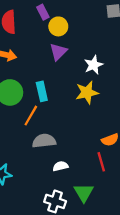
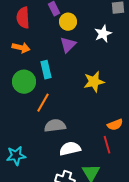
white star: (94, 65) -> (103, 34), moved
cyan rectangle: (42, 91) -> (46, 70), moved
white semicircle: (61, 166) -> (70, 149), size x1.5

